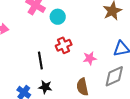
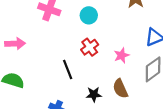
cyan circle: (58, 17) -> (89, 15), moved
black star: (45, 87) -> (94, 94), moved

